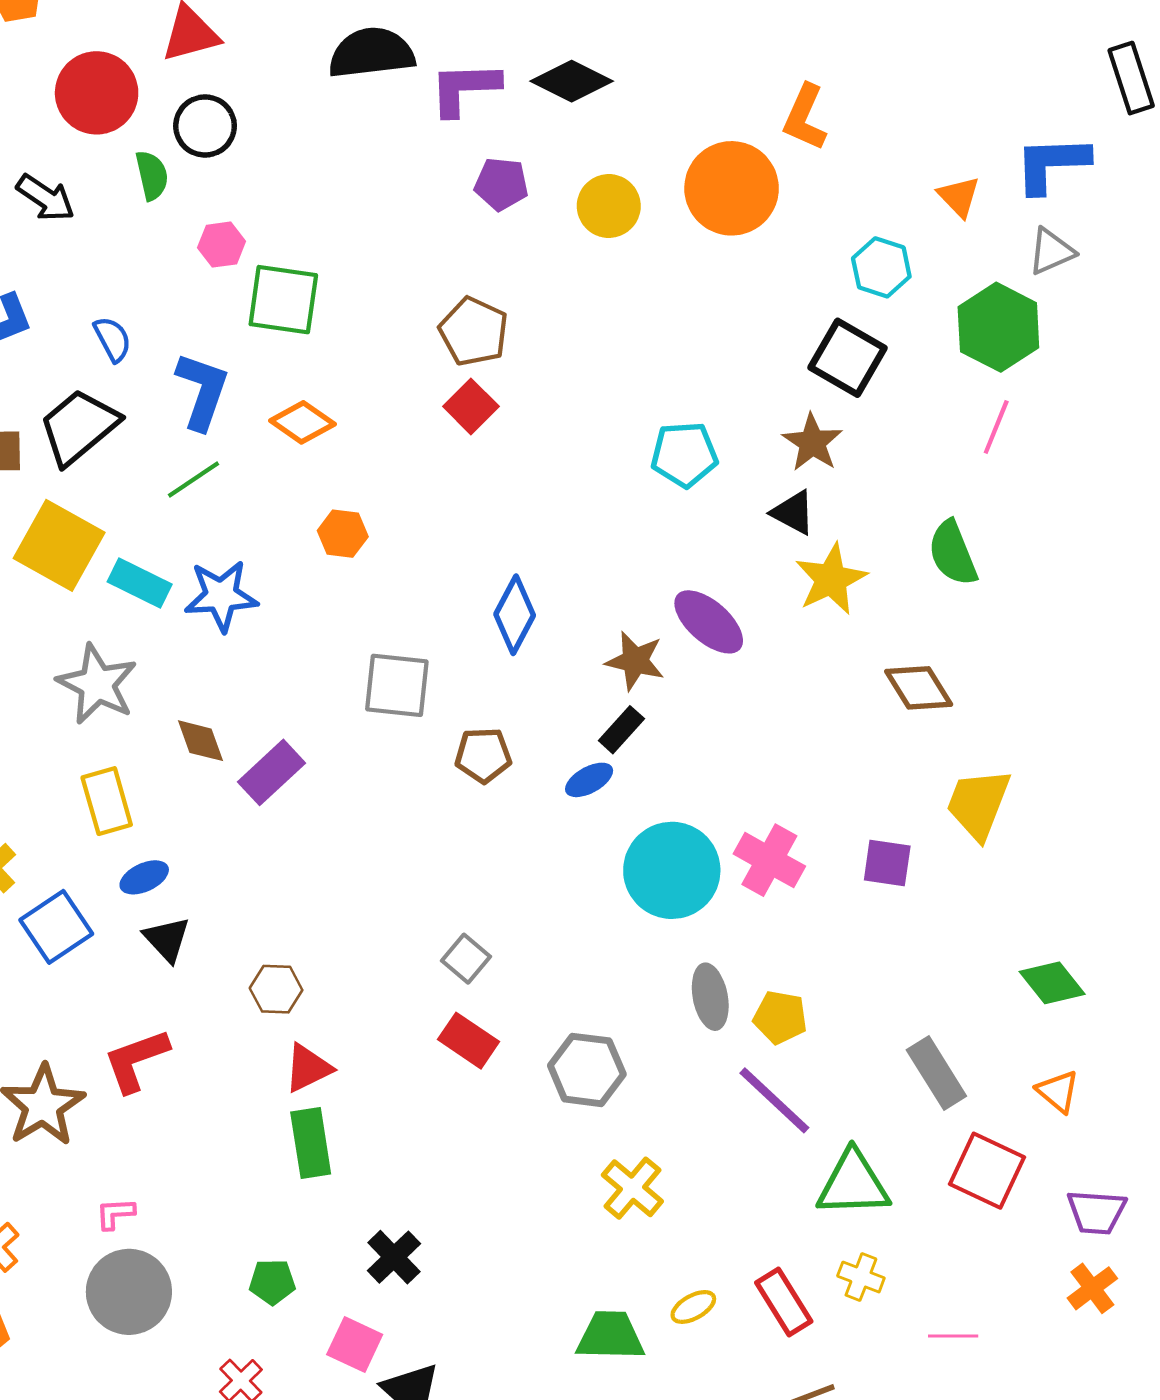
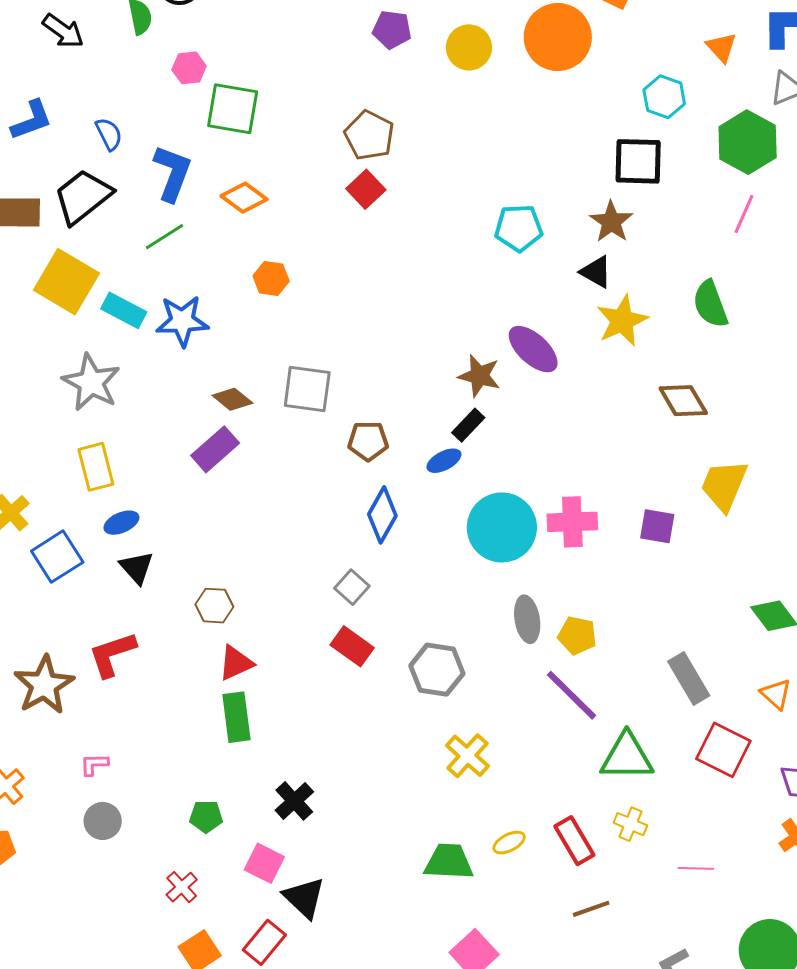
black square: (847, 358) -> (638, 161), turned -30
blue diamond: (515, 615) -> (382, 515), moved
brown diamond: (201, 741) -> (232, 399), moved, turned -33
pink cross: (769, 860) -> (572, 522), turned -33
gray circle: (129, 1292) -> (103, 821), size x0.6

